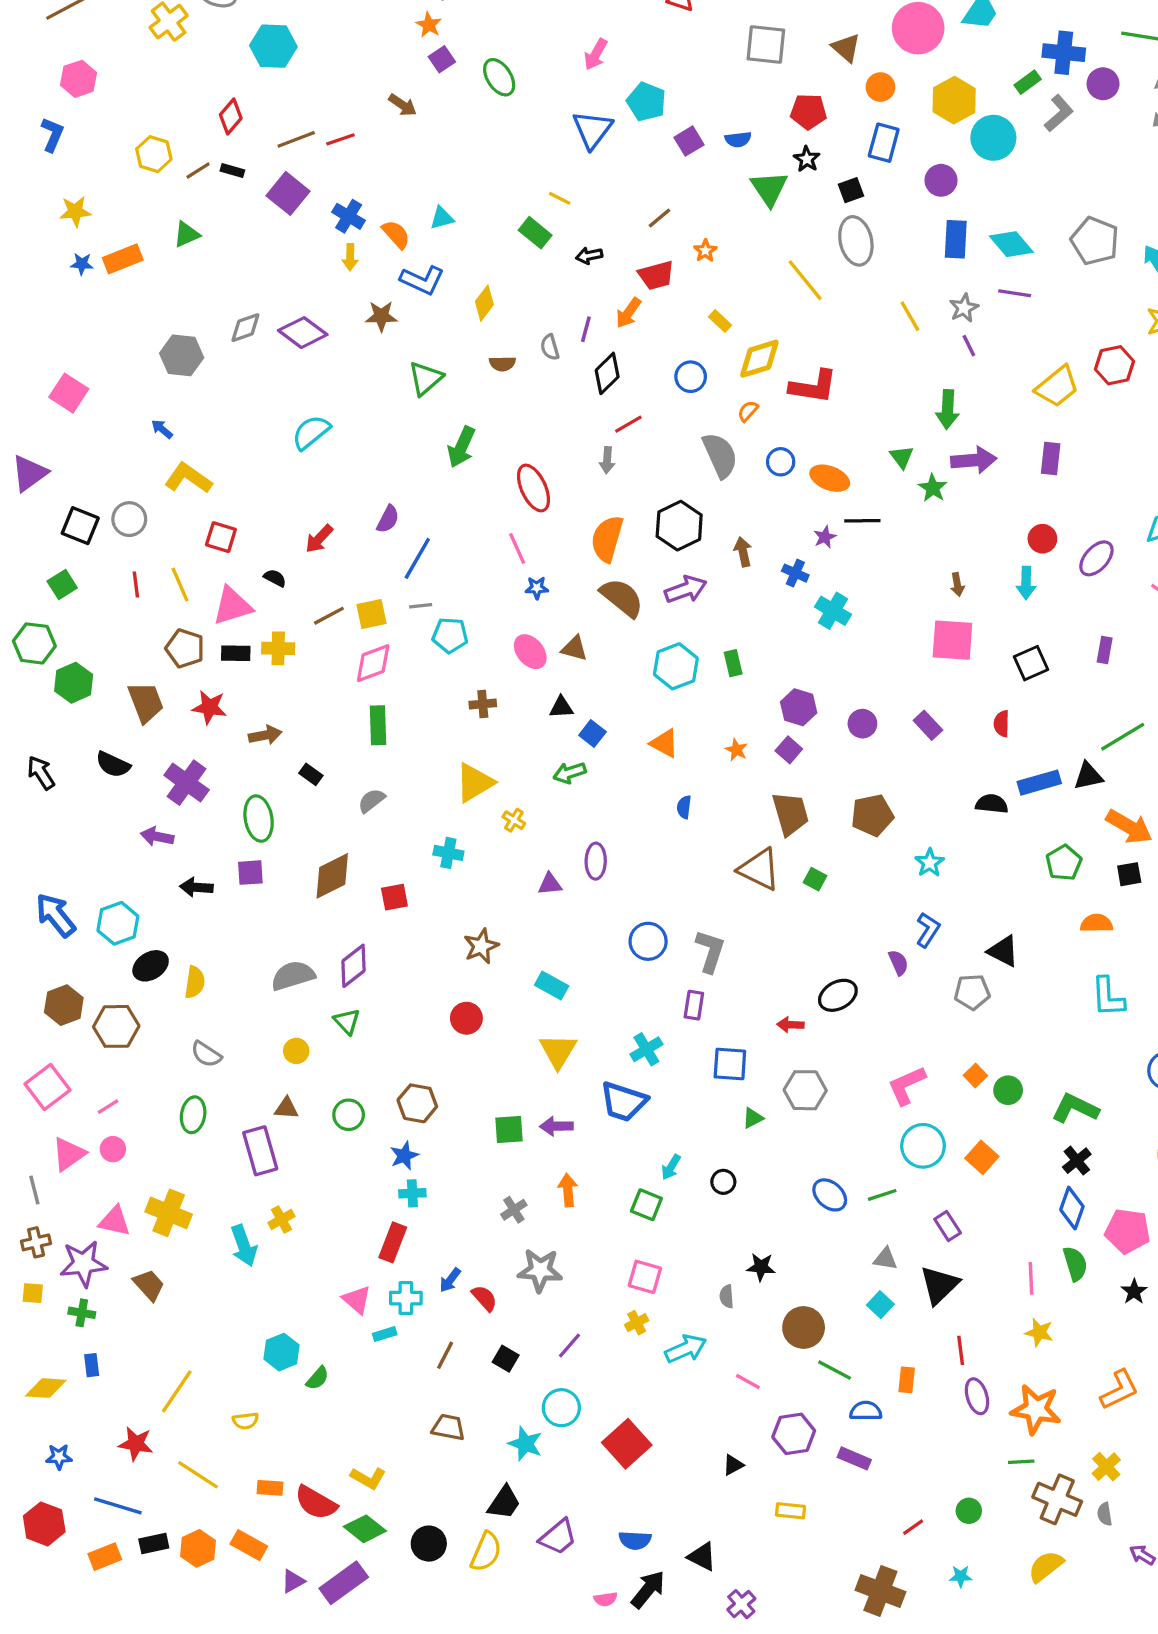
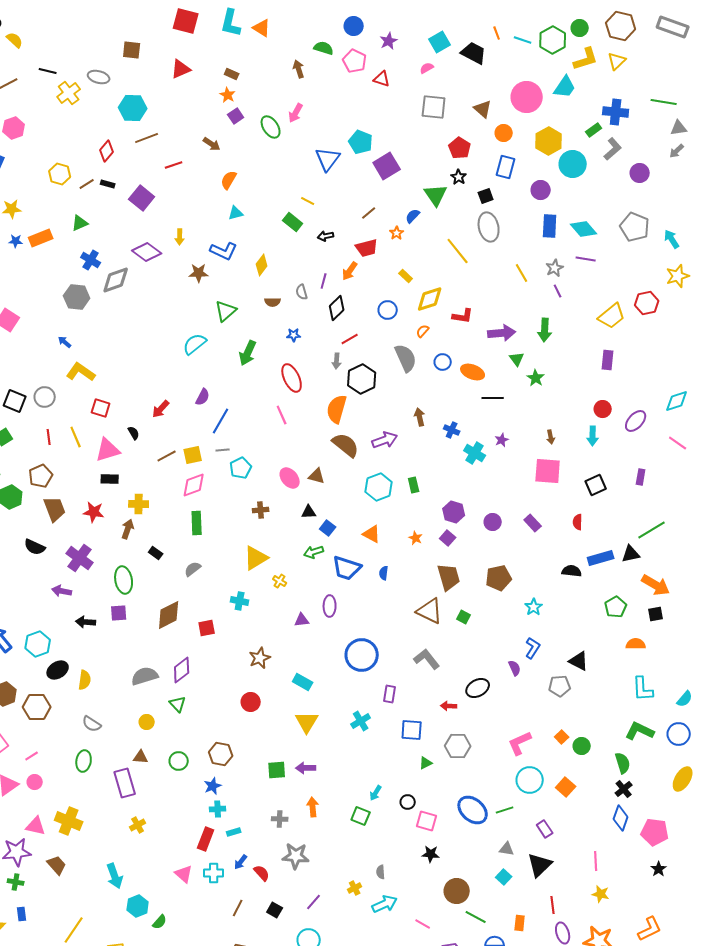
pink arrow: (596, 54) -> (296, 113), moved
purple circle: (1103, 84) -> (640, 173), moved
red pentagon: (808, 112) -> (460, 148), turned 30
brown line: (296, 139) -> (147, 138), moved
blue semicircle: (738, 139) -> (413, 216), moved, turned 140
purple square: (689, 141) -> (387, 166), size x1.5
blue cross: (349, 216) -> (91, 260), moved
orange semicircle: (396, 234) -> (229, 180), moved, turned -108
gray diamond: (245, 328) -> (116, 280), size x1.4
purple diamond: (303, 333) -> (147, 252), moved
red L-shape: (813, 387) -> (463, 316), size x0.7
cyan semicircle: (311, 432) -> (195, 344), moved
purple arrow: (974, 460) -> (502, 333), moved
black hexagon: (679, 526) -> (362, 379), moved
purple star: (825, 537) -> (502, 440), moved
black semicircle: (275, 578) -> (134, 433), turned 32
blue star: (537, 588) -> (294, 335), moved
cyan pentagon: (450, 635) -> (241, 468), turned -30
brown pentagon: (185, 648) -> (41, 476), moved, turned 30
yellow cross: (278, 648) -> (139, 504), moved
brown arrow: (265, 735) -> (128, 529), turned -60
blue circle: (648, 941) -> (362, 655), size x1.4
gray L-shape: (710, 951) -> (427, 659), moved, turned -56
blue trapezoid: (624, 1102) -> (347, 568), moved
green L-shape: (1075, 1108) -> (640, 731), moved
blue ellipse: (830, 1195) -> (473, 810), size x1.4
gray cross: (514, 1210) -> (280, 819), turned 35
cyan arrow: (244, 1246) -> (115, 876), moved
green semicircle: (1075, 1264) -> (623, 763), moved
pink square: (645, 1277) -> (427, 821), moved
gray semicircle: (727, 1296) -> (381, 872), moved
cyan rectangle: (385, 1334) -> (234, 832), moved

